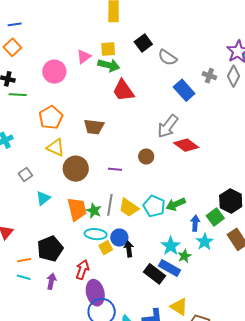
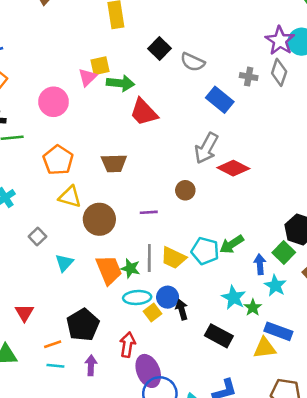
yellow square: (108, 49) -> (100, 66), moved
blue rectangle: (170, 268) -> (278, 331), moved
yellow triangle: (179, 307) -> (265, 348), moved, turned -30

